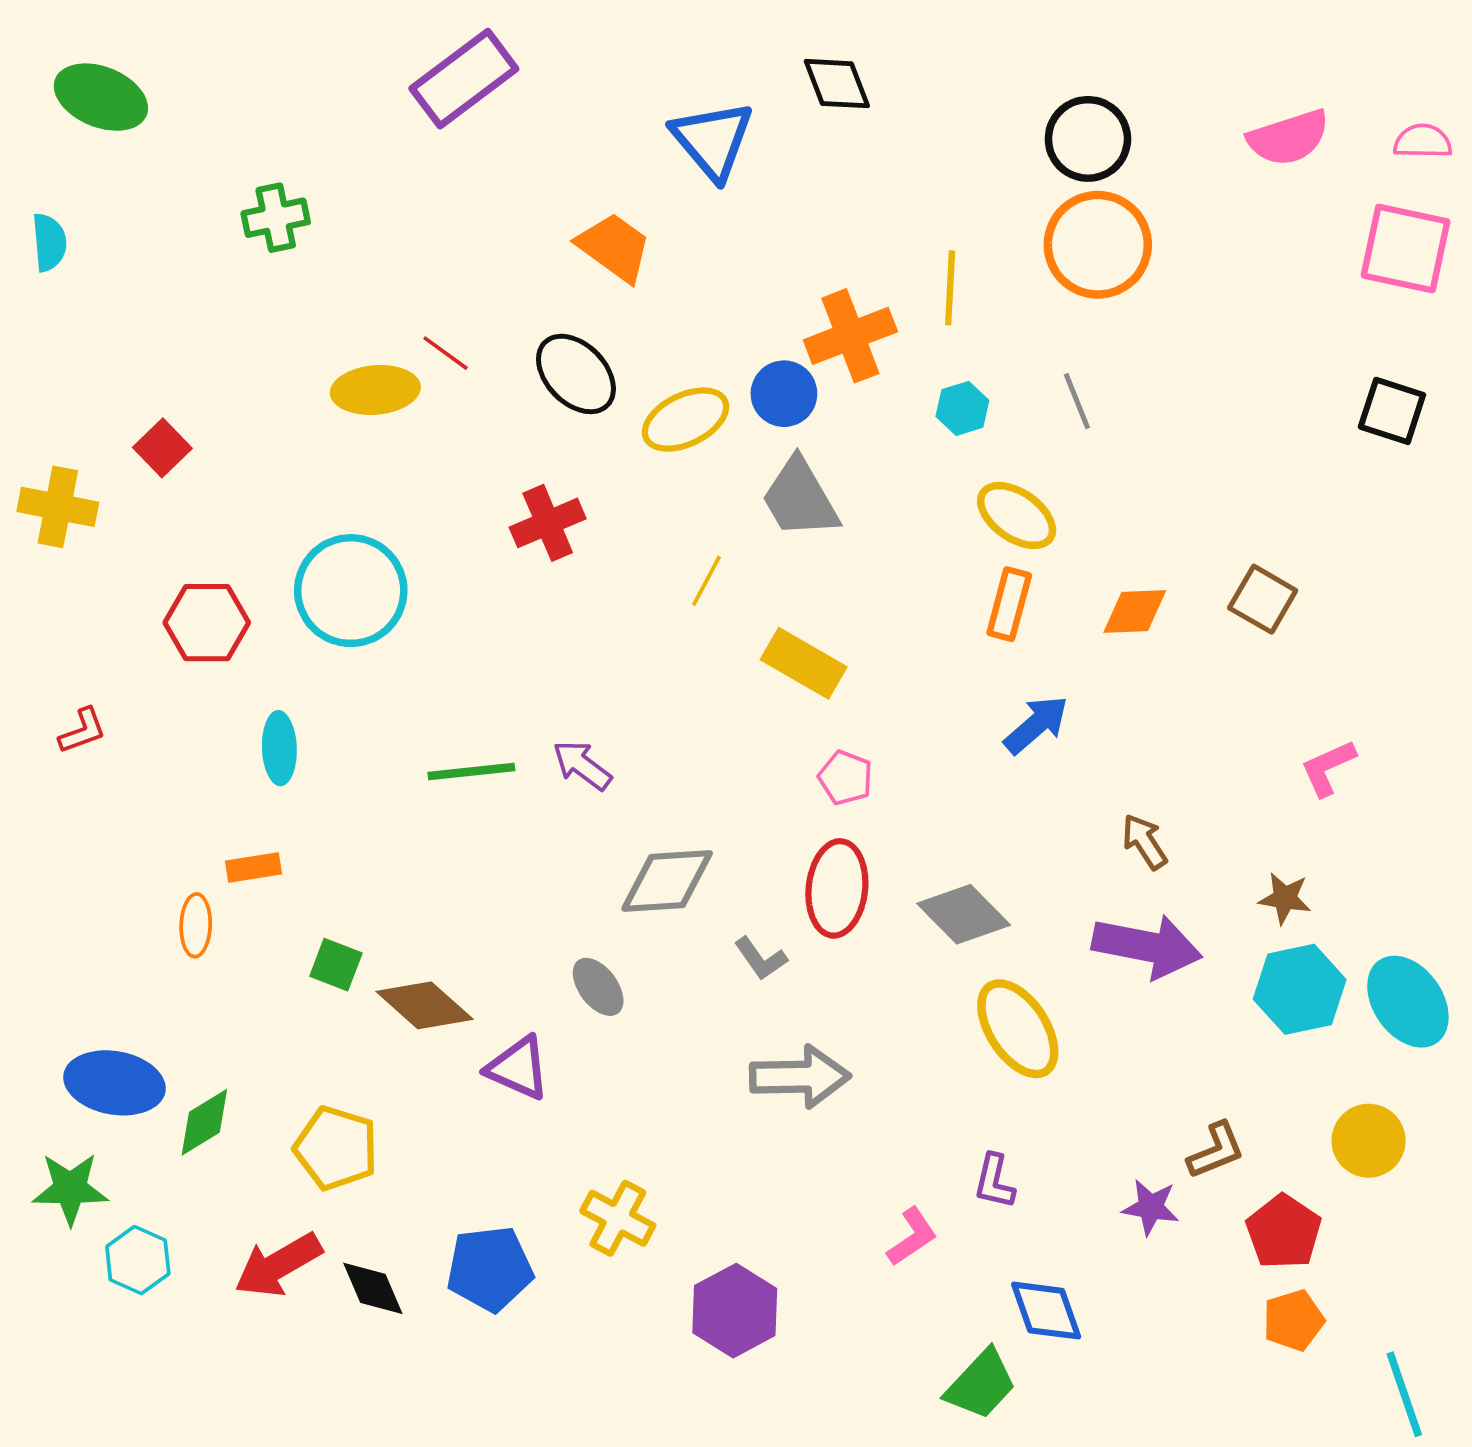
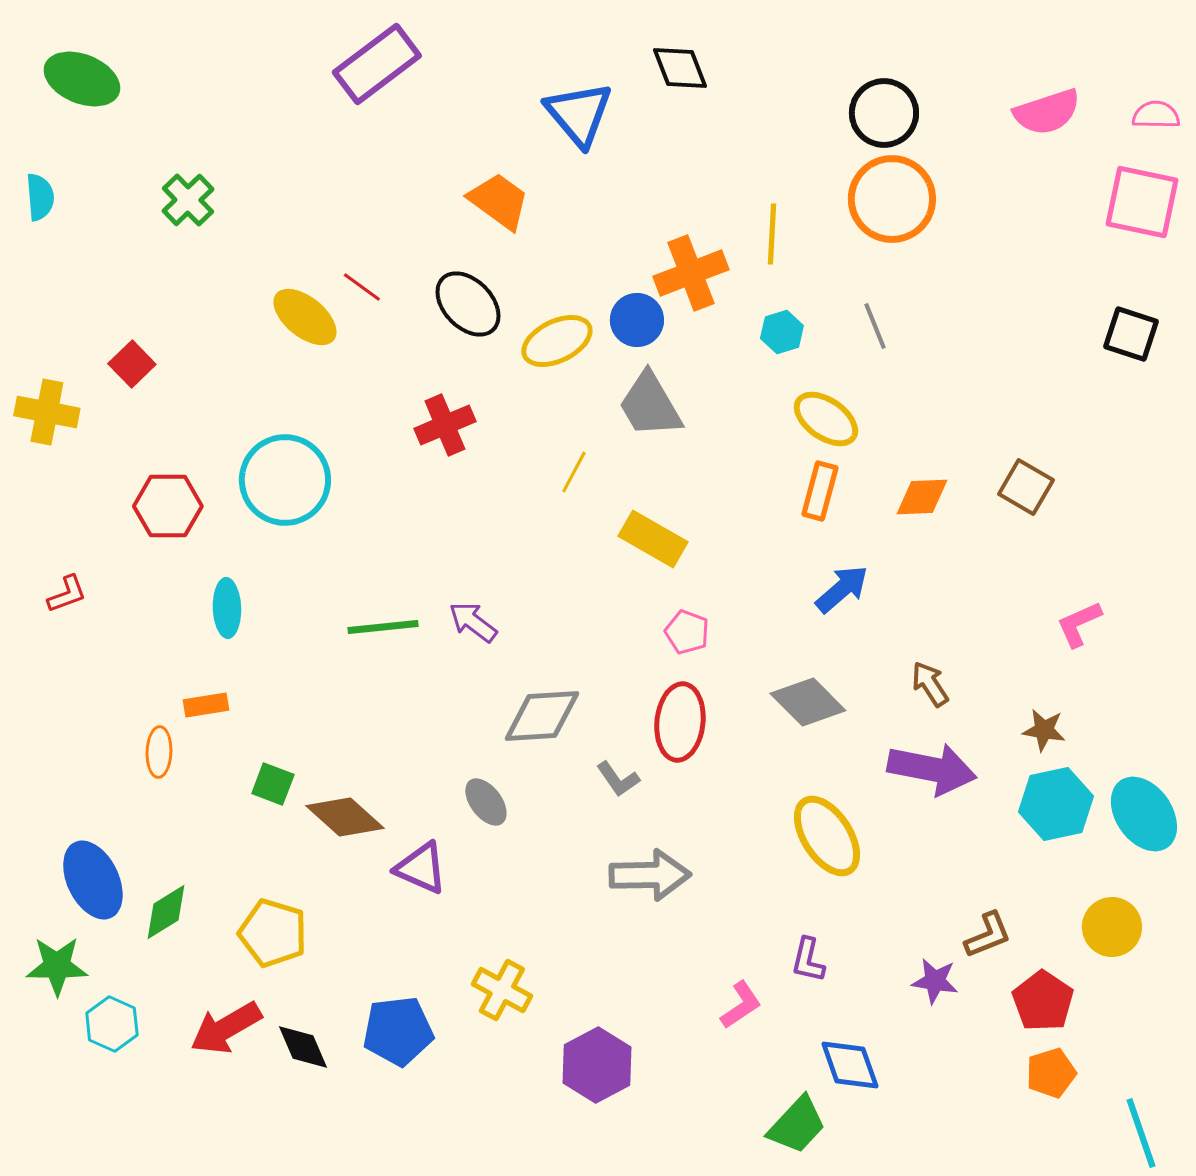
green cross: (276, 218) -> (188, 200), moved, turned -32
yellow ellipse: (375, 390) -> (305, 317), turned 44
gray diamond: (964, 914) -> (808, 702), moved
blue ellipse: (114, 1083) -> (93, 880), turned 54

